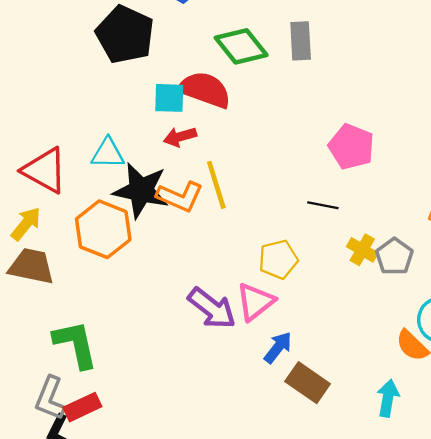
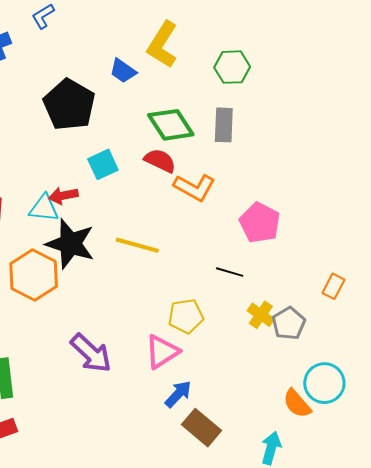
red semicircle: (205, 90) -> (160, 161), moved, size x0.7
cyan square: (169, 98) -> (103, 164), turned -32
red arrow: (180, 137) -> (63, 196), moved
yellow line: (216, 185) -> (137, 245), turned -63
orange L-shape: (180, 197) -> (194, 187), moved
purple arrow: (212, 308) -> (91, 353), moved

